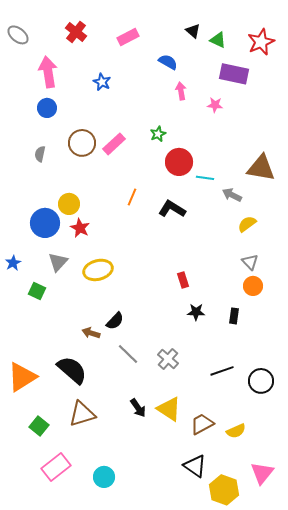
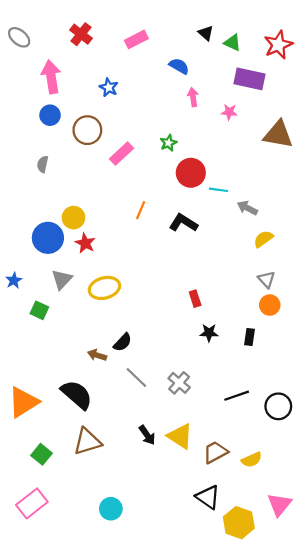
brown circle: (82, 143) -> (87, 130), moved
brown triangle: (261, 168) -> (278, 134), moved
pink rectangle: (56, 467) -> (32, 503), moved

